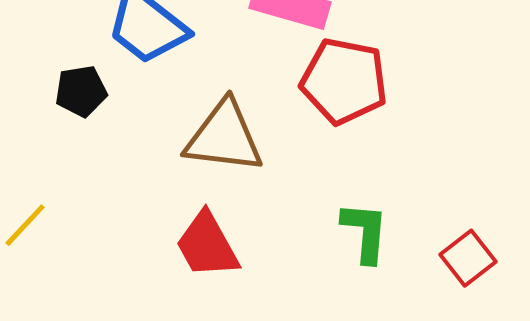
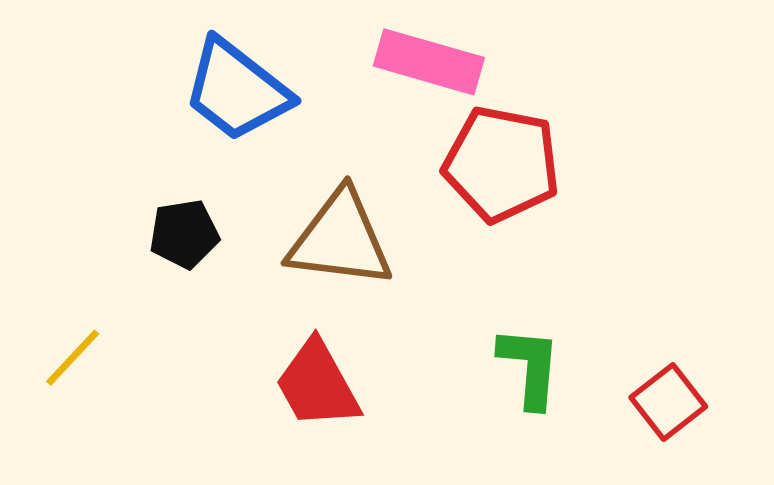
black pentagon: (81, 91) -> (184, 234), moved

